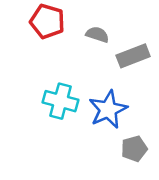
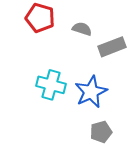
gray pentagon: (134, 149) -> (101, 132), moved

